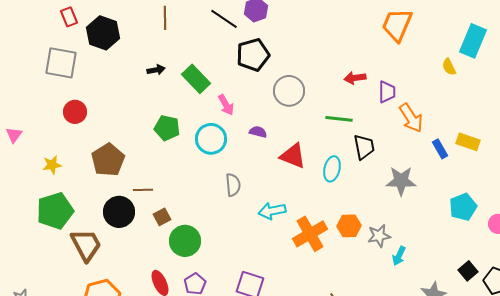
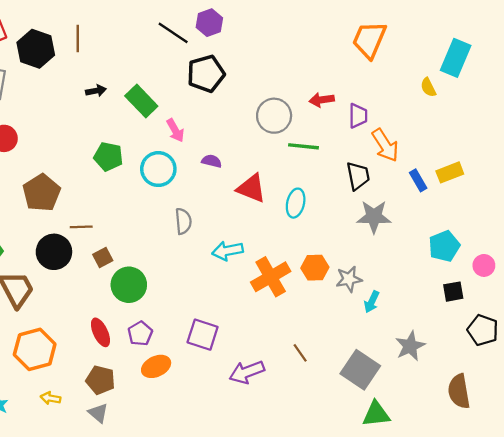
brown line: (165, 18) -> (78, 39), moved
gray circle: (289, 91) -> (274, 116), moved
yellow rectangle: (468, 142) -> (450, 172), turned -40
black trapezoid: (364, 147) -> (358, 176), moved
black square: (468, 271) -> (453, 292), moved, turned 30

